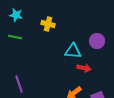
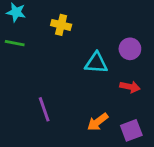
red arrow: (84, 68) -> (130, 87), moved
purple line: (19, 84) -> (44, 109), moved

